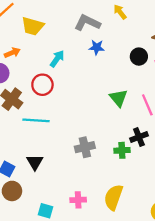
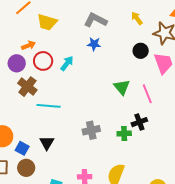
yellow arrow: (120, 12) -> (137, 18), moved
blue star: (97, 47) -> (94, 44), moved
cyan arrow: (57, 59) -> (67, 63), moved
red circle: (42, 85) -> (43, 61), moved

